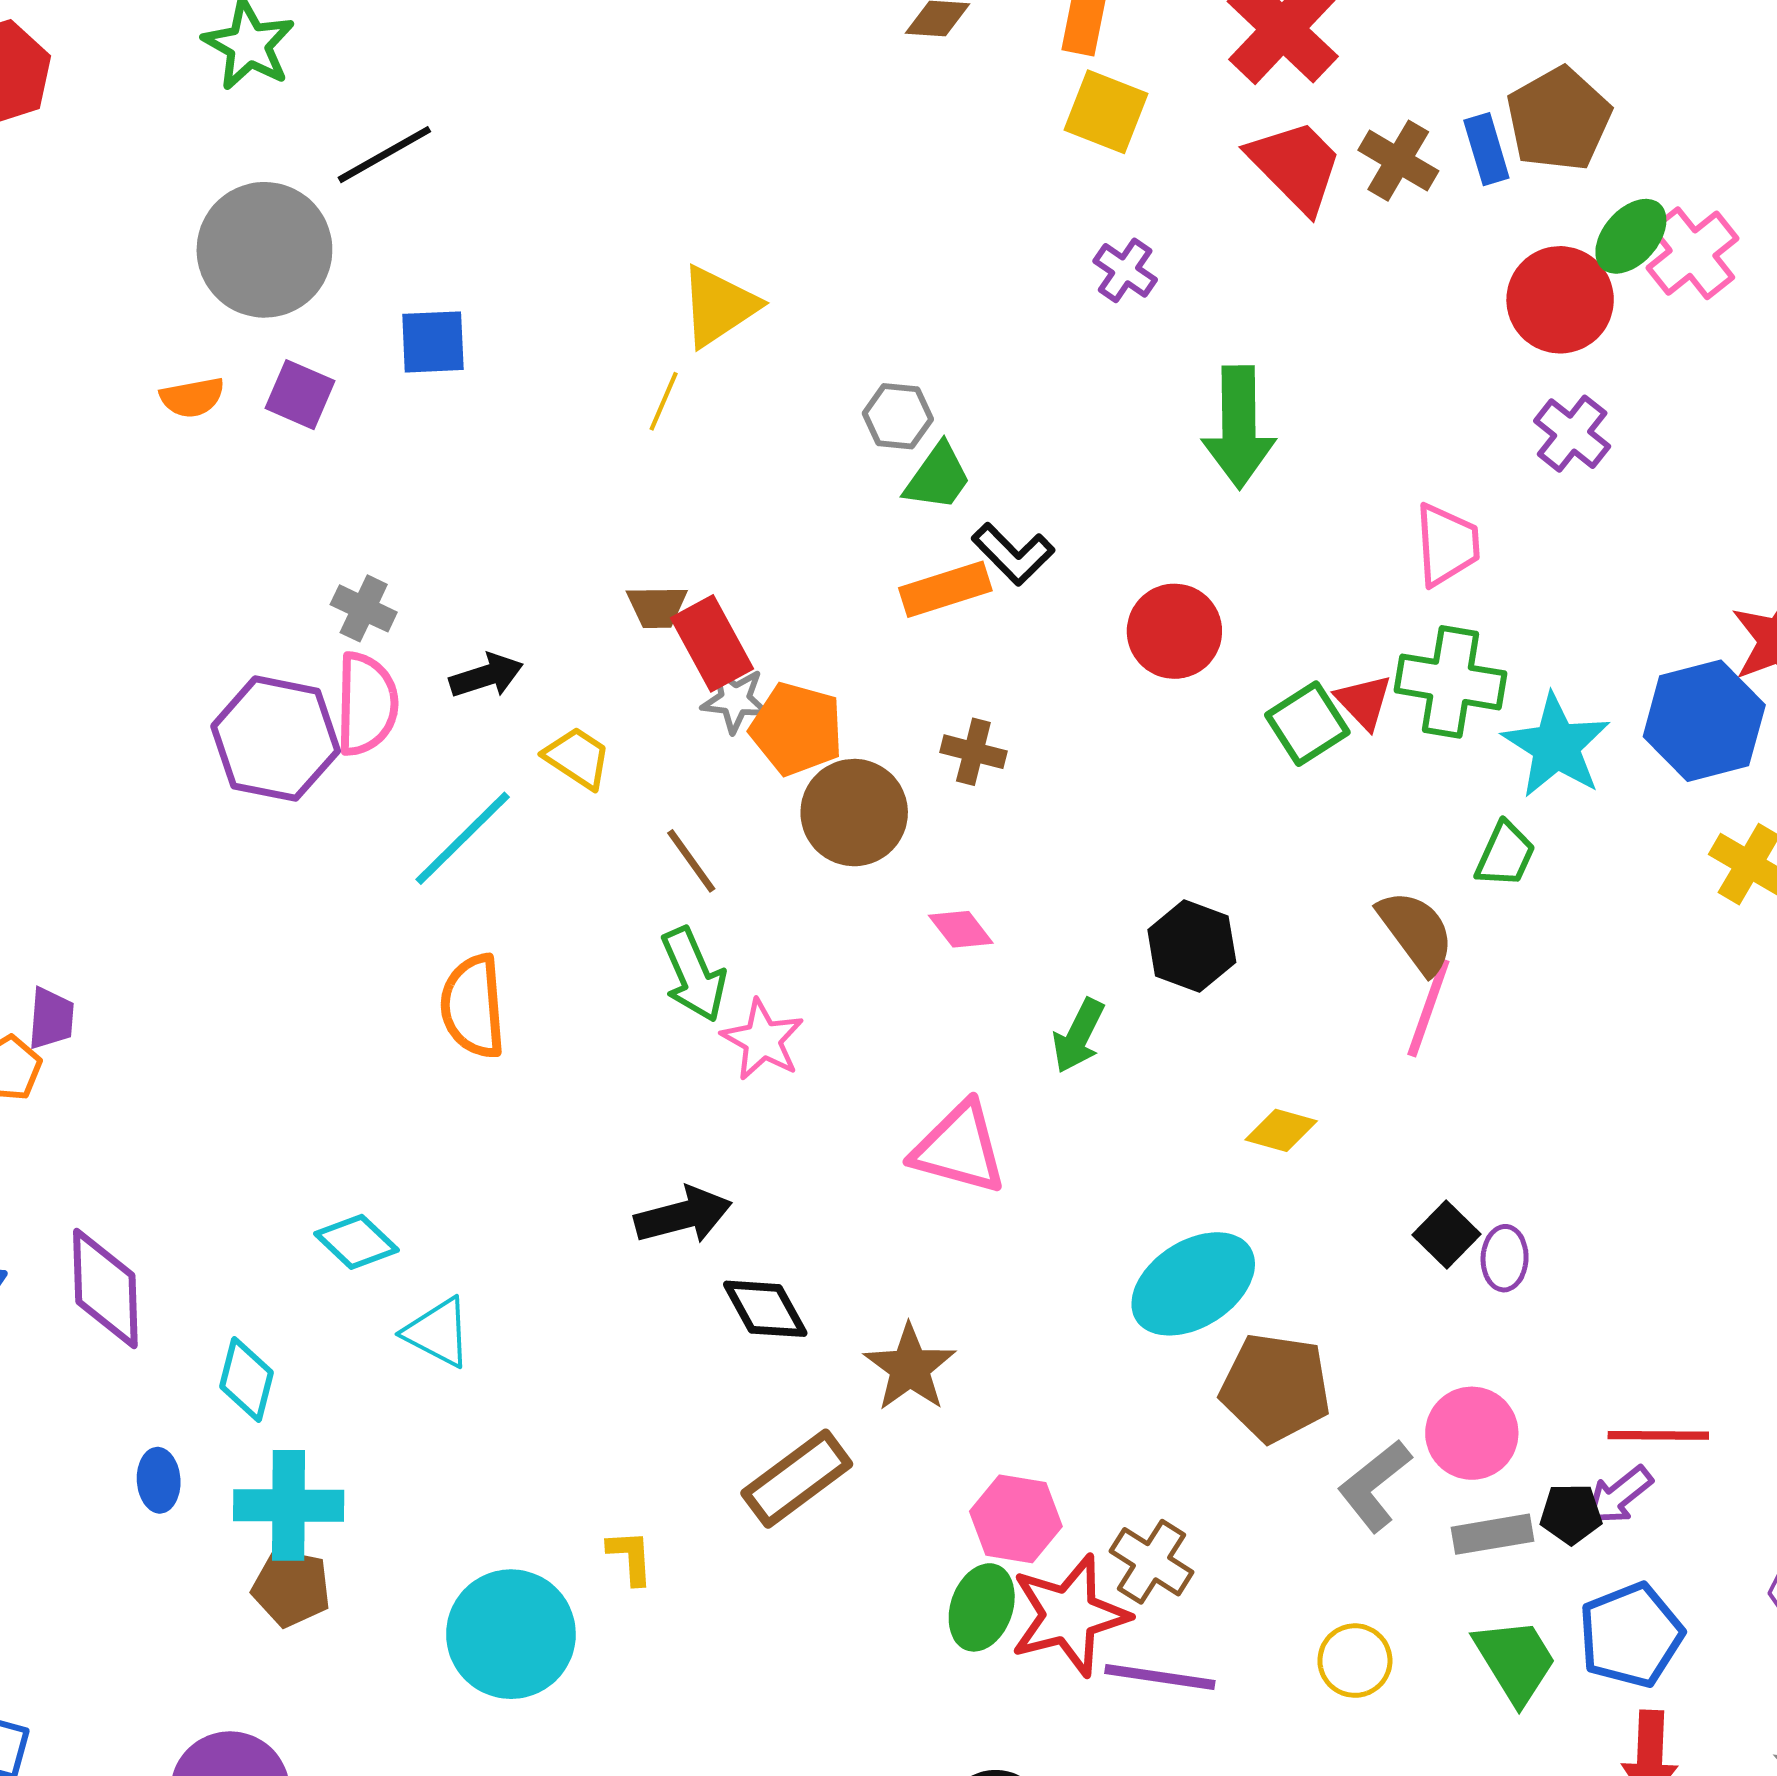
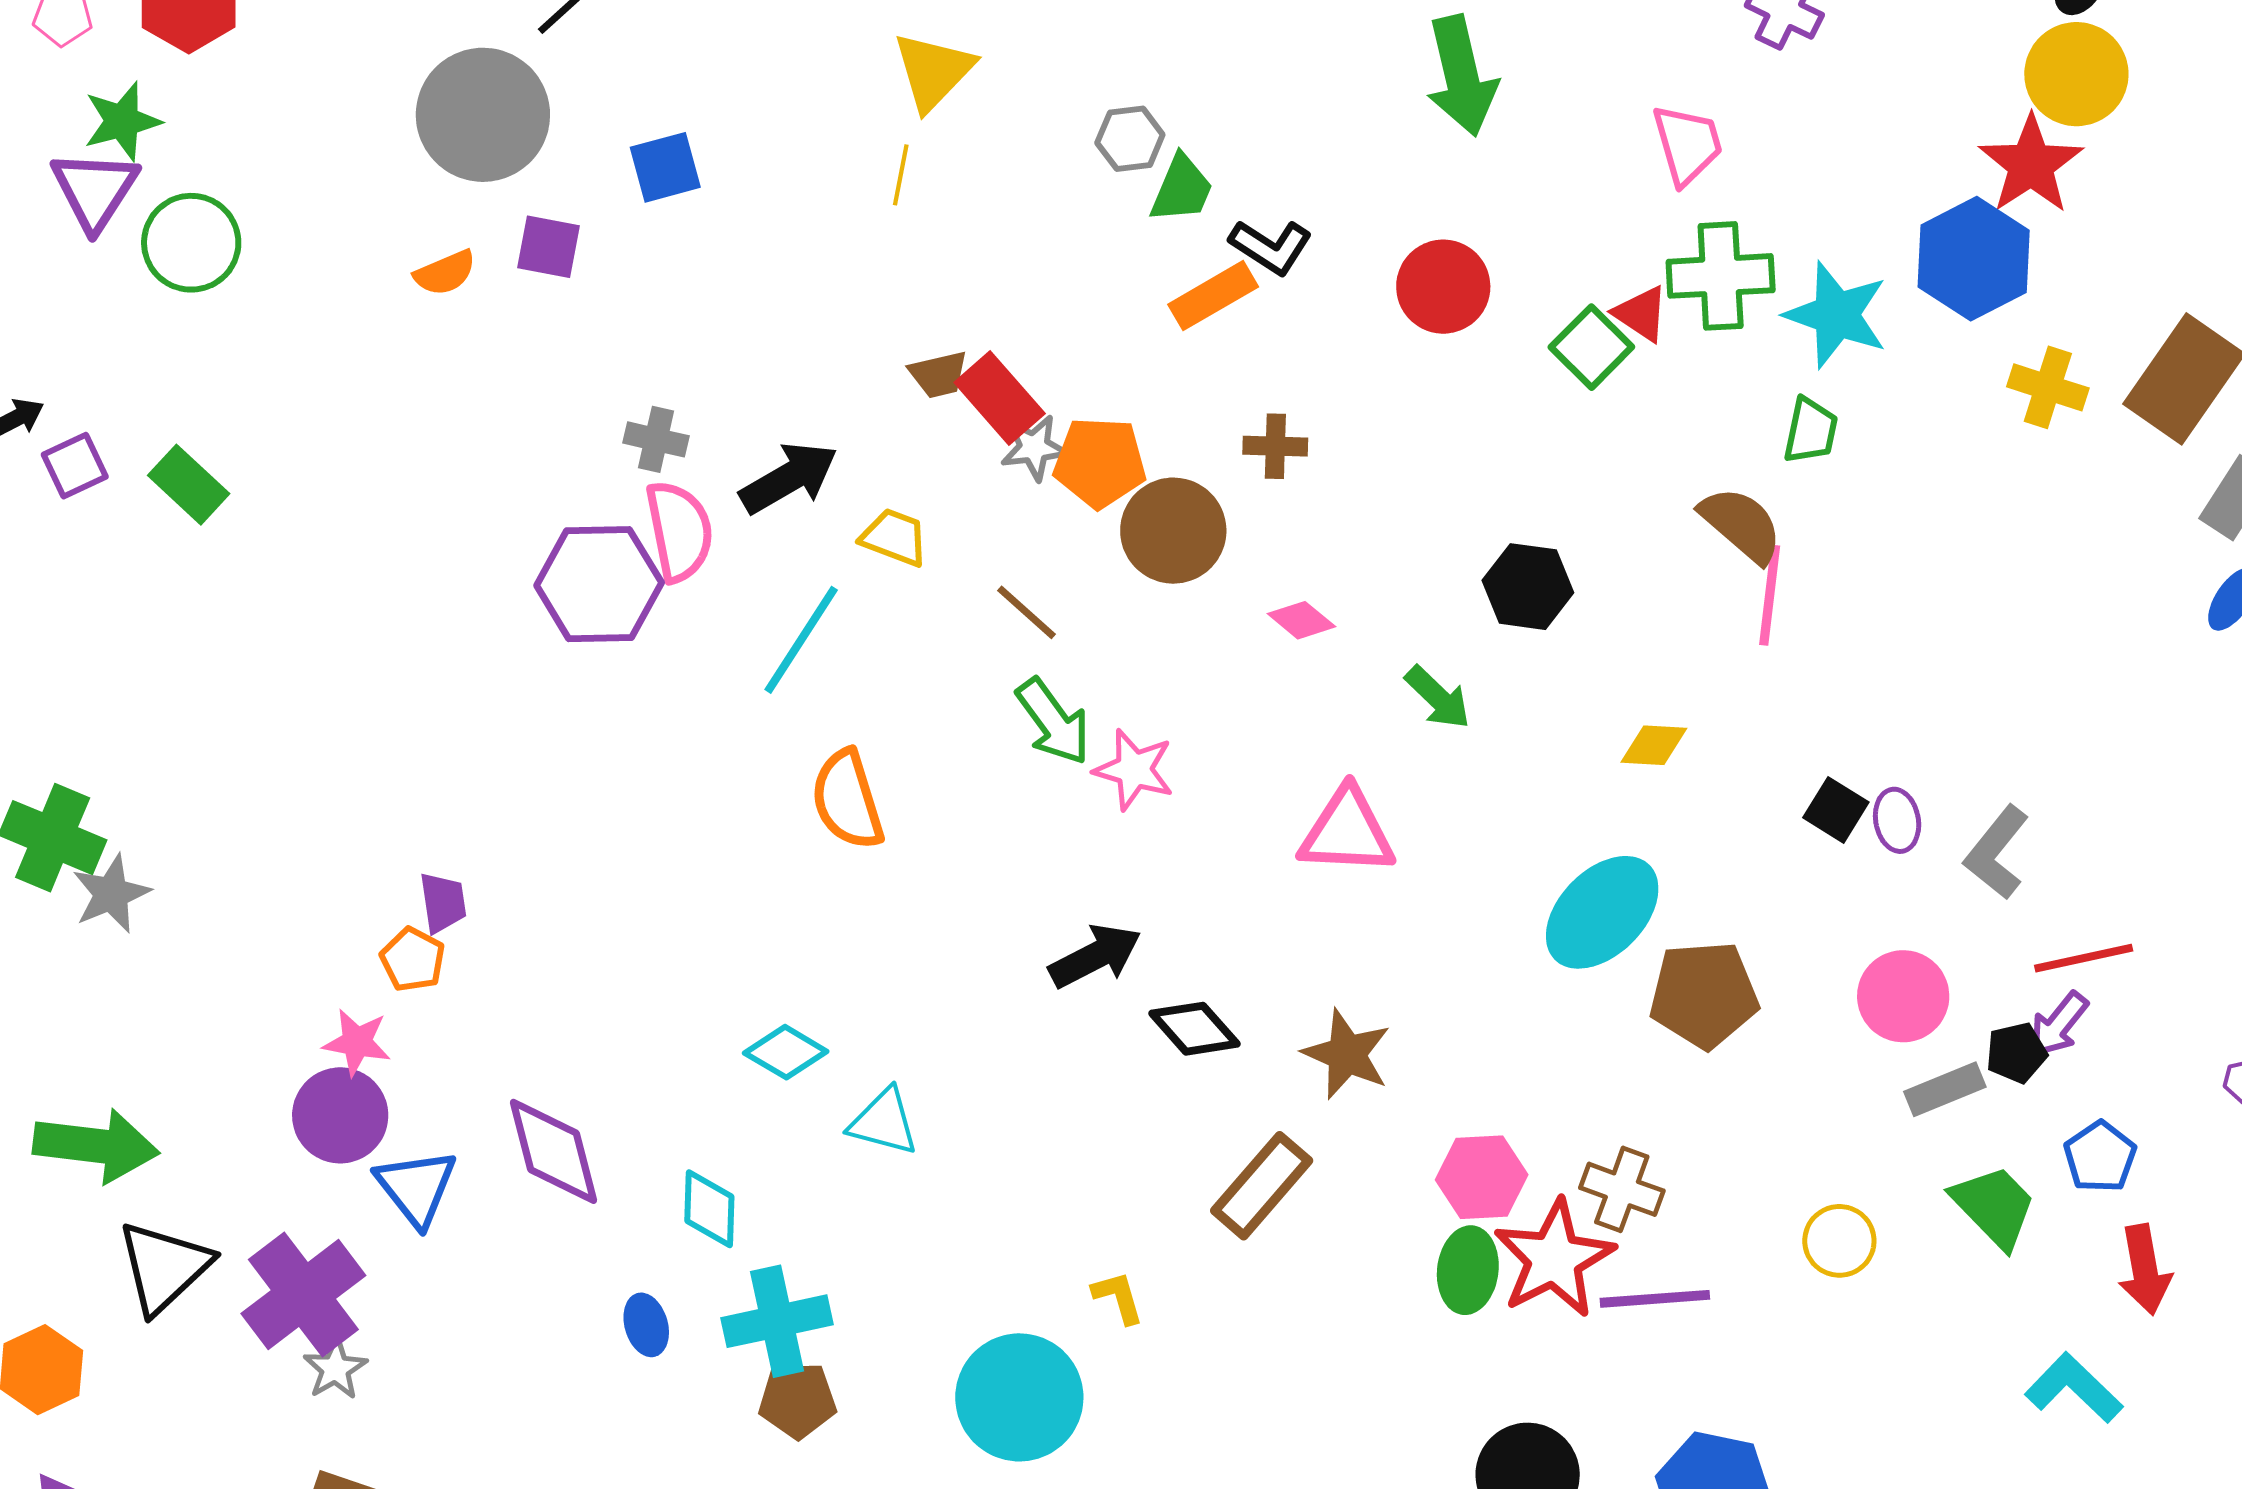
black arrow: (486, 676) -> (789, 478), size x1.4
green arrow: (1078, 1036) -> (1438, 698), turned -60
gray L-shape: (1374, 1486) -> (1997, 852), moved
blue pentagon: (1631, 1635) -> (2100, 1157), size x0.7

